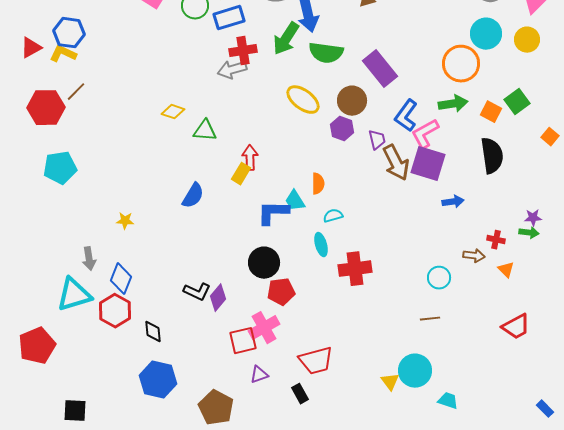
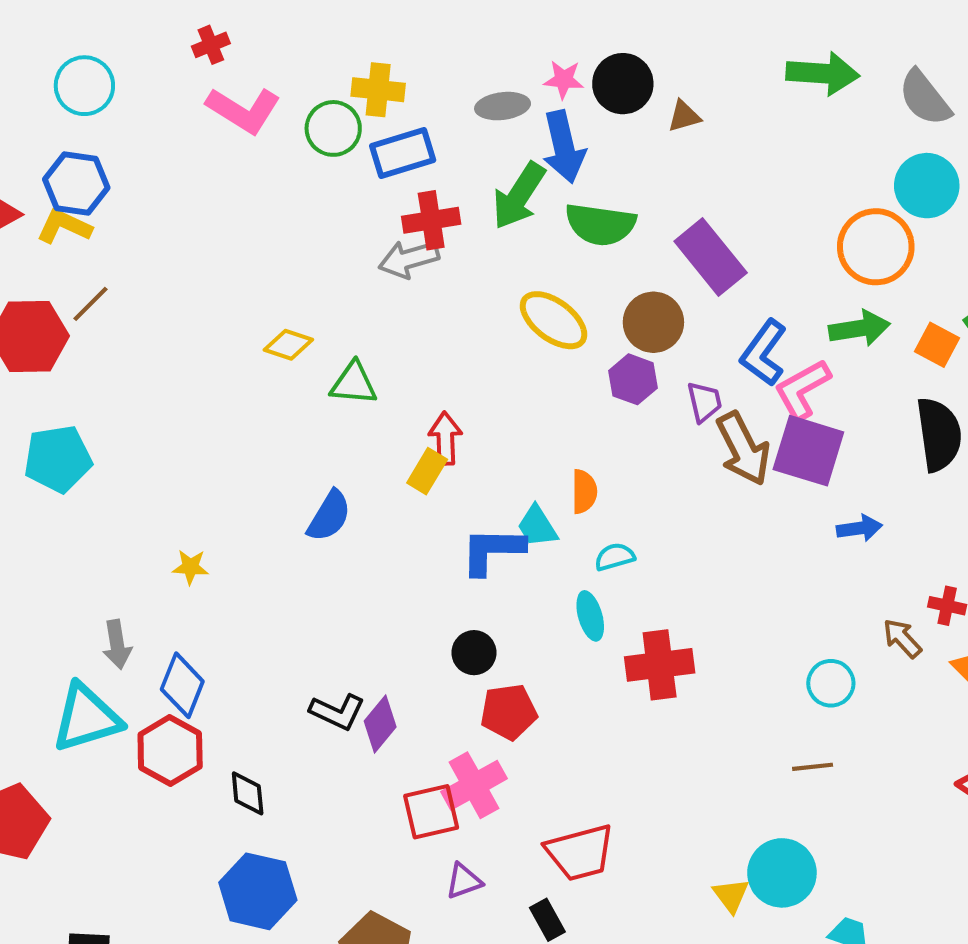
brown arrow: (474, 256) -> (902, 638), turned -140
black circle: (264, 263) -> (474, 653), size x0.7

